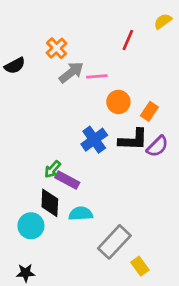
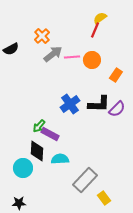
yellow semicircle: (163, 21) -> (100, 18), moved
orange circle: (118, 102) -> (92, 60), moved
orange rectangle: (149, 111) -> (116, 75), moved

